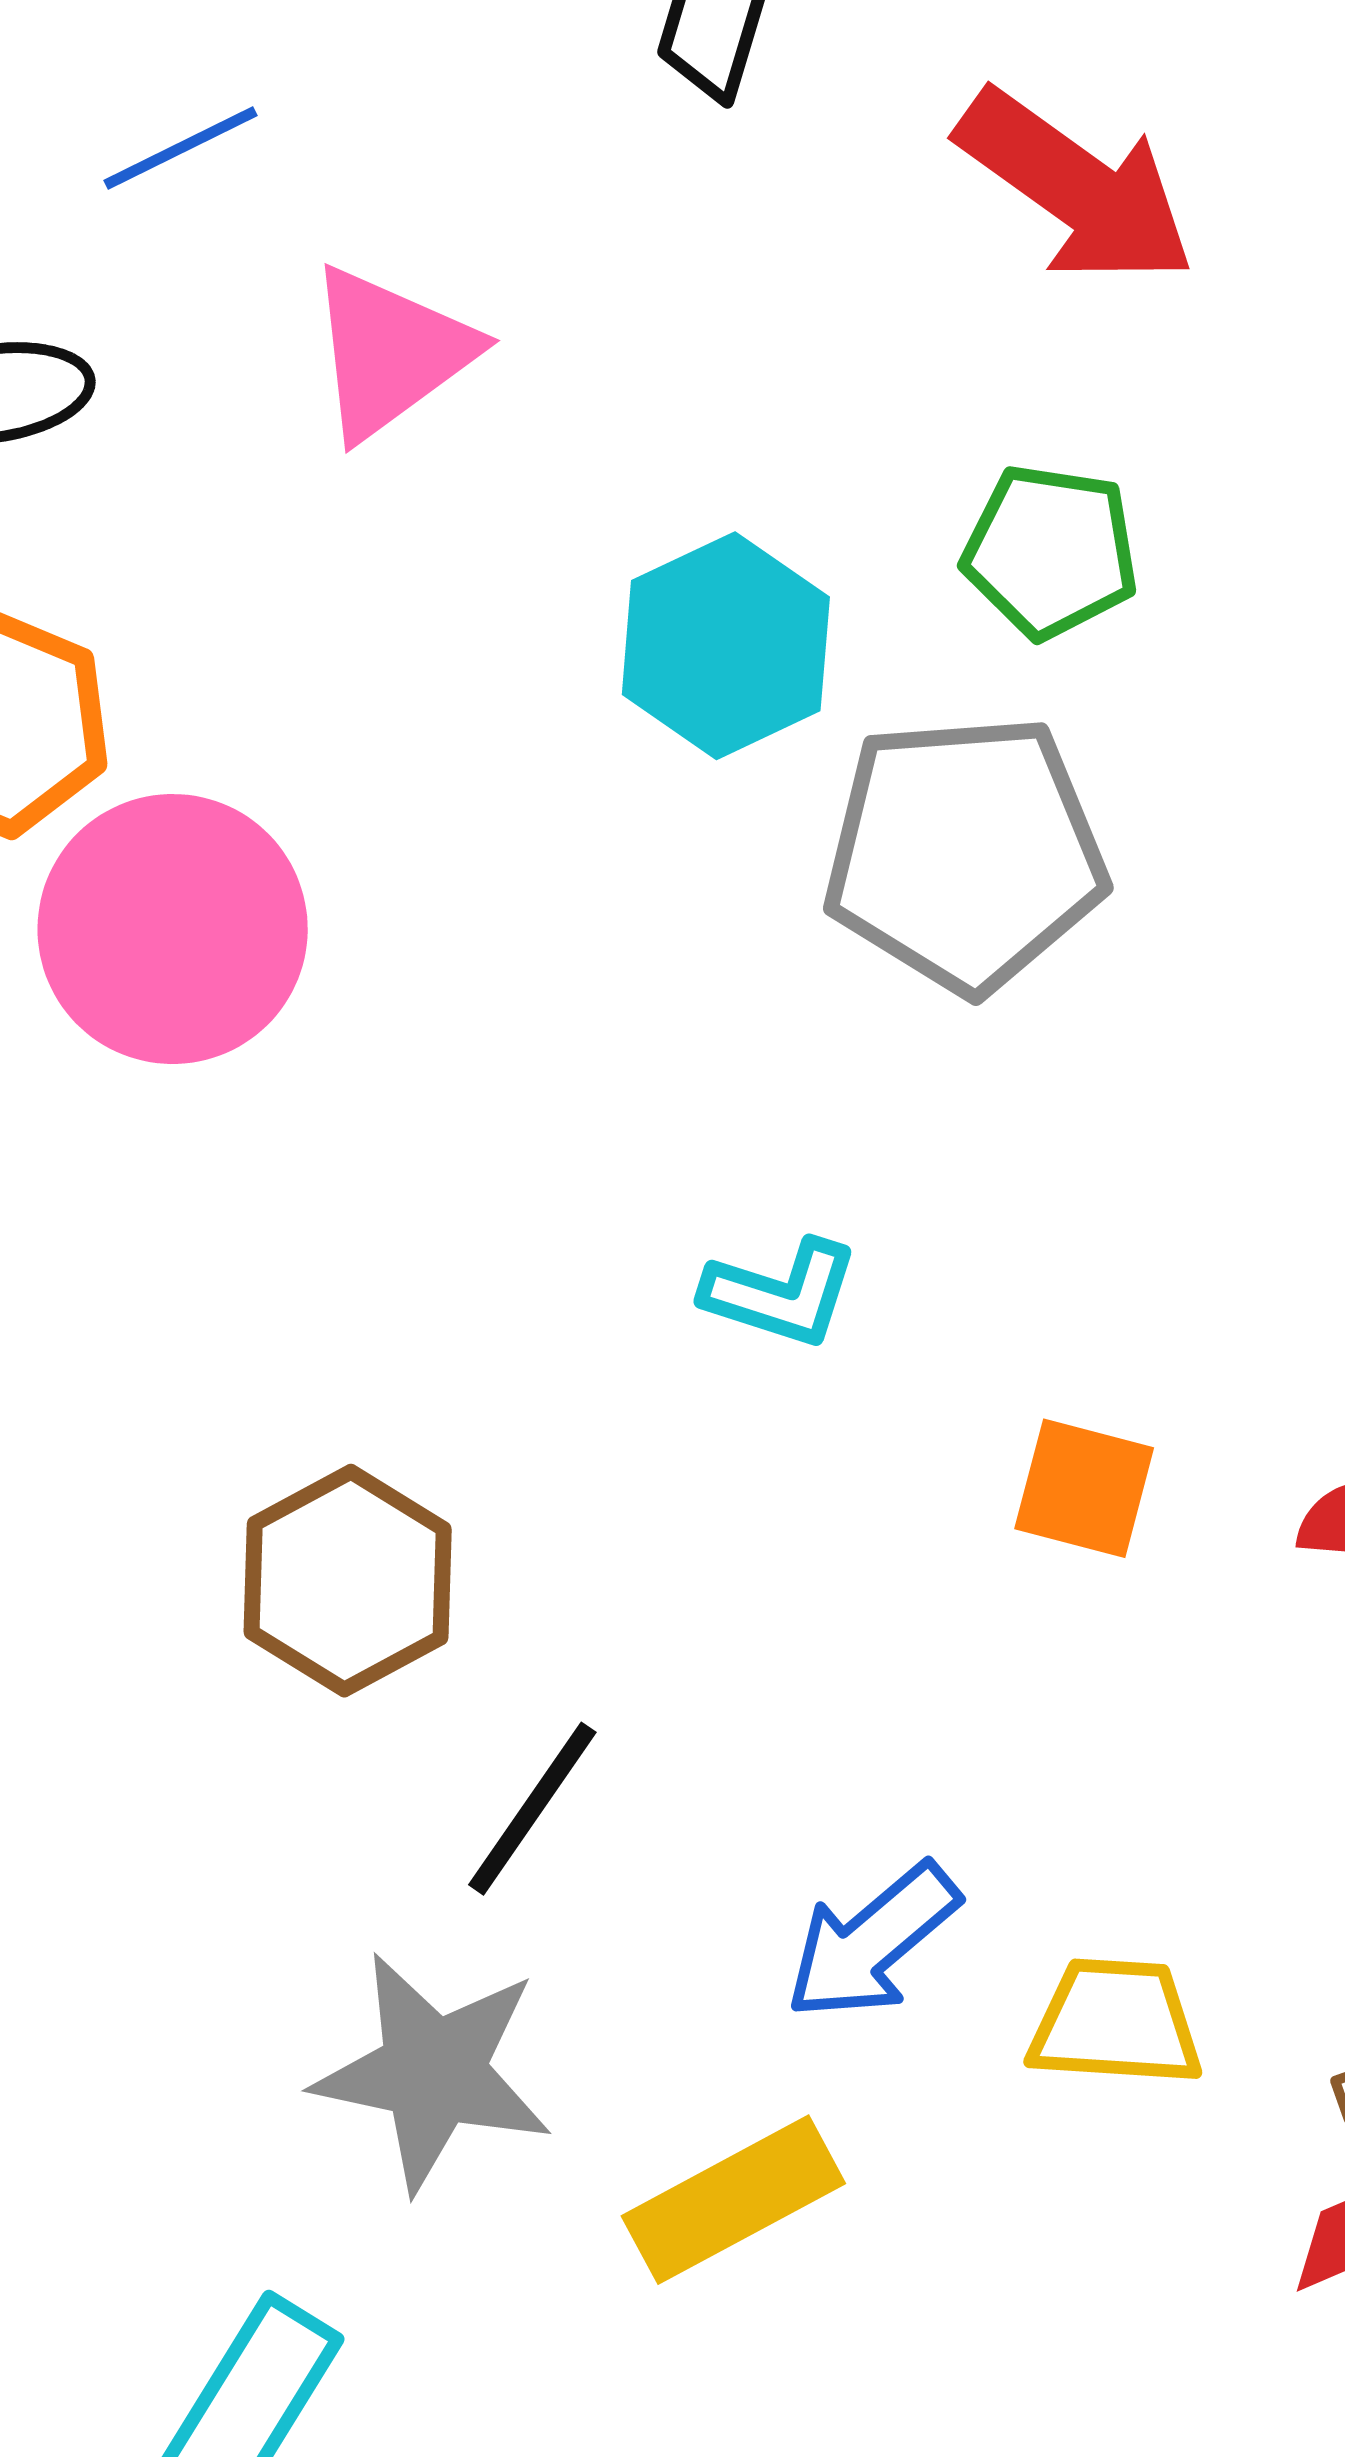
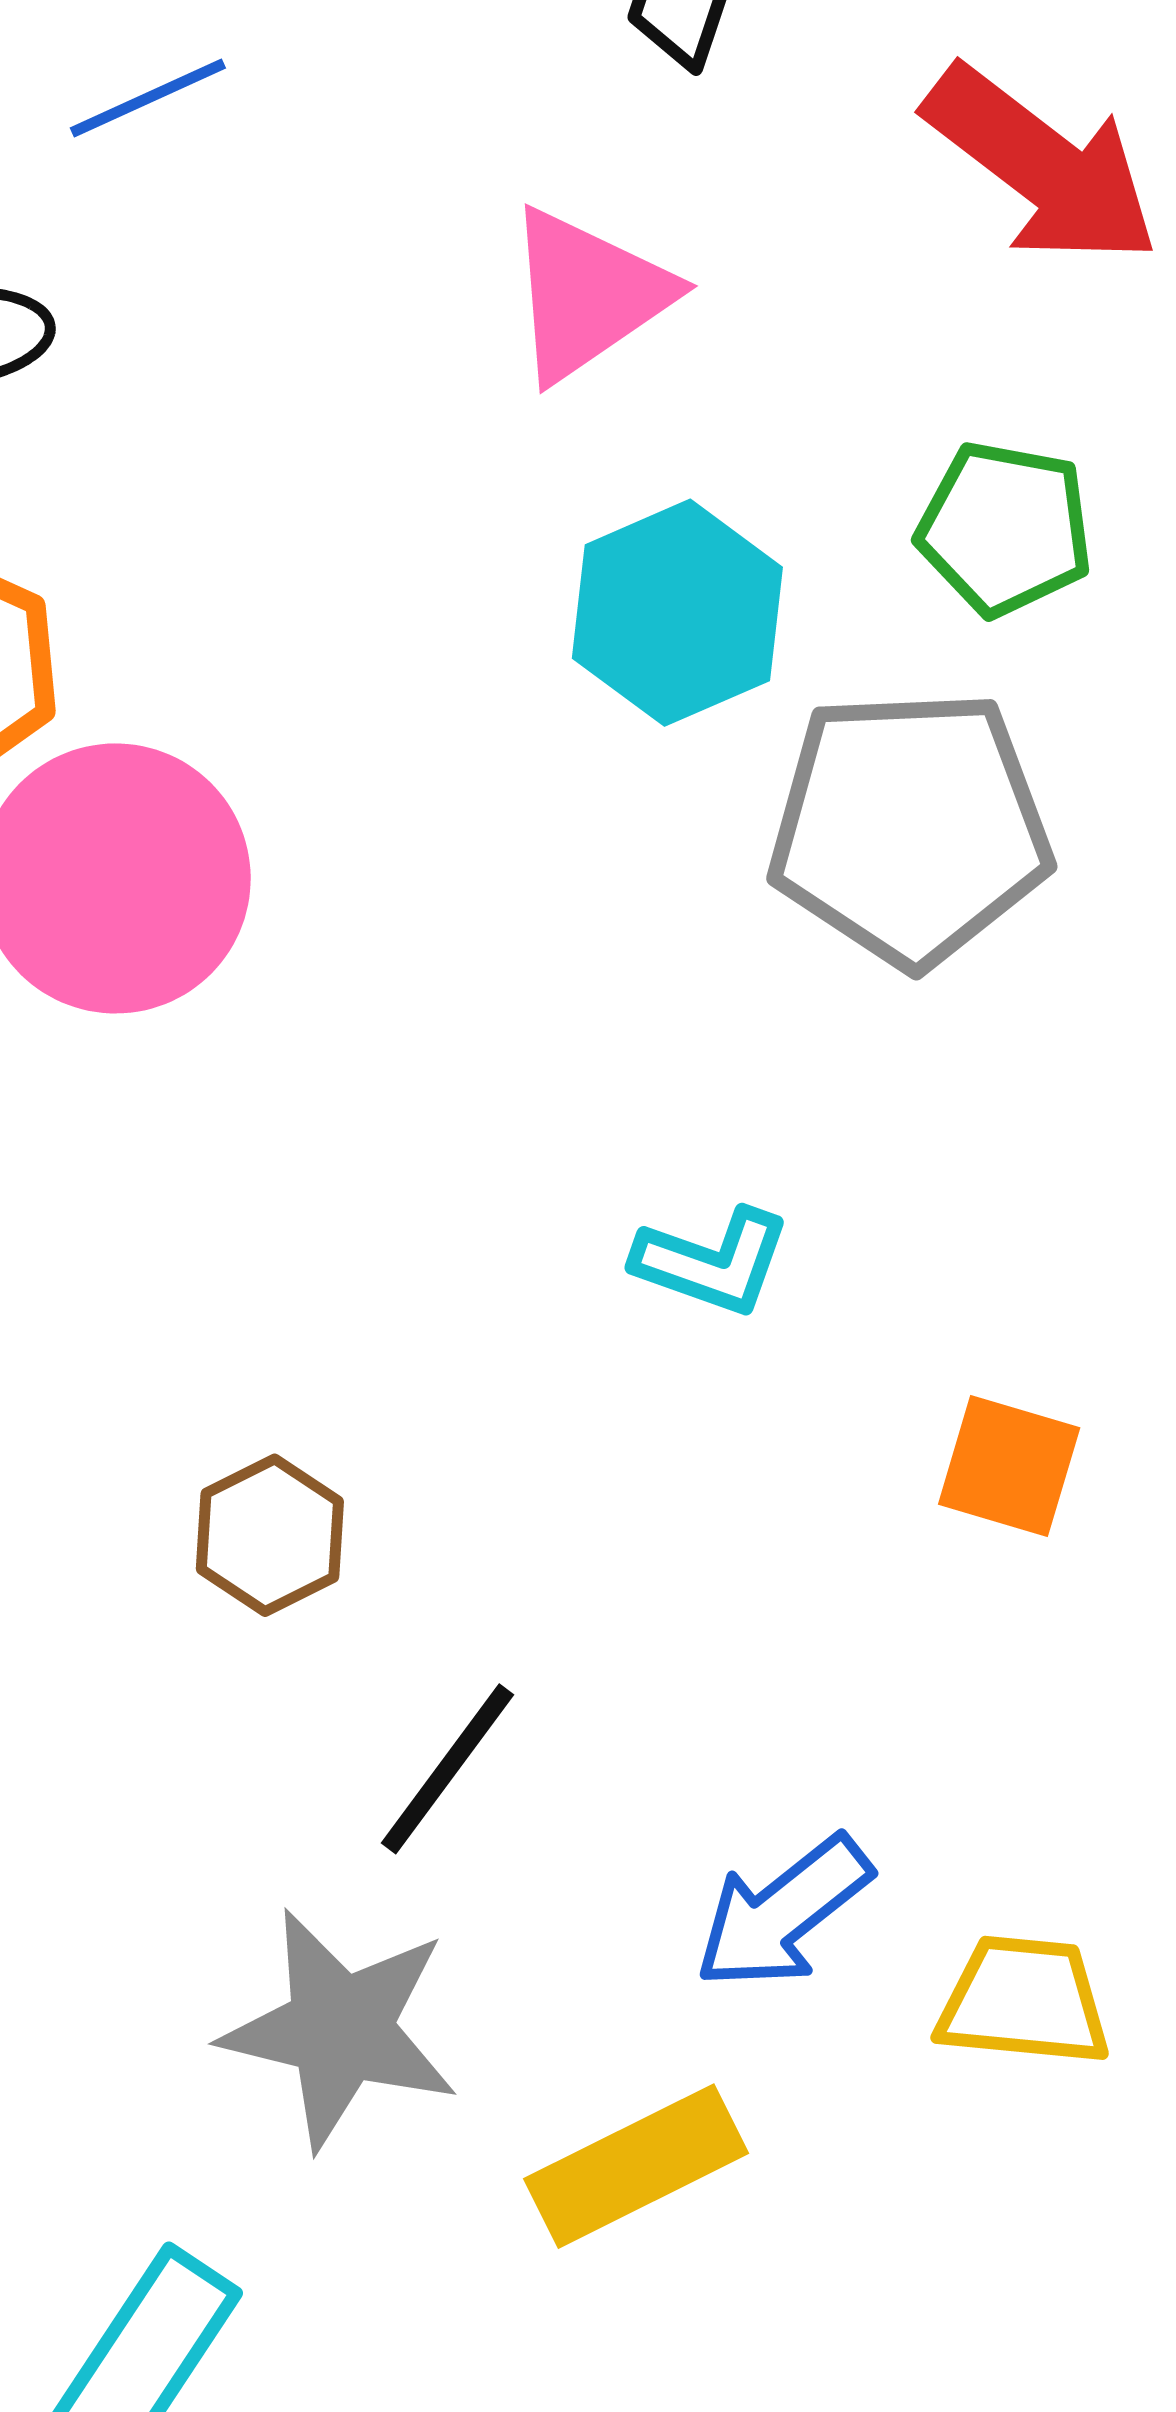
pink triangle: (390, 352) -> (588, 295), moved
brown hexagon: (348, 1581) -> (270, 1535), size x0.7

